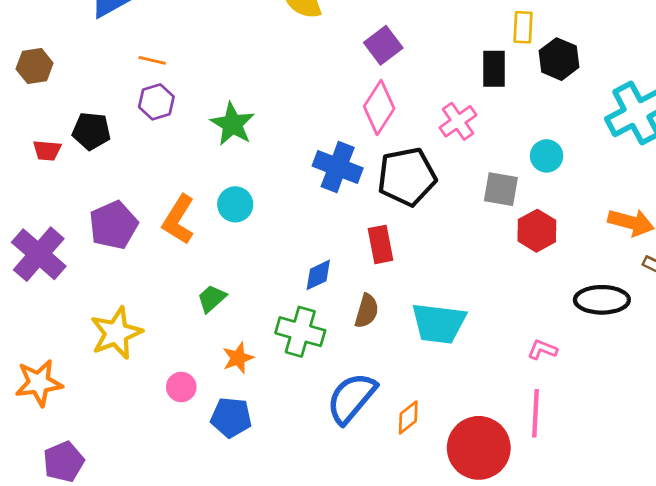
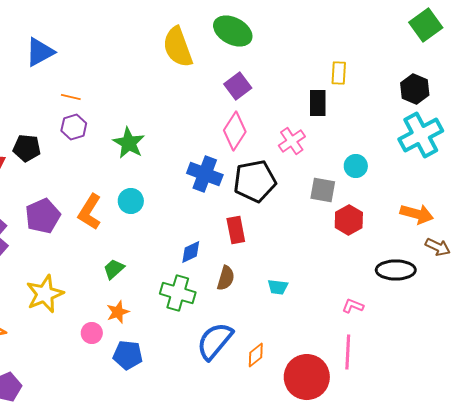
black hexagon: (559, 59) -> (415, 89), moved
cyan trapezoid: (439, 323) -> (278, 287), size x0.5
orange star: (238, 358) -> (118, 312), moved

